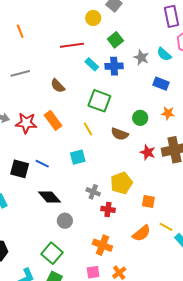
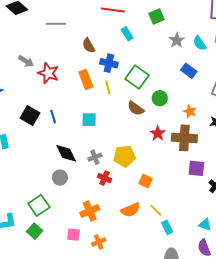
blue cross: (114, 66) -> (109, 63), moved
green square: (99, 101) -> (137, 77), moved
orange star: (168, 113) -> (190, 111), moved
orange rectangle: (53, 120) -> (86, 79), moved
yellow line: (88, 129) -> (108, 87), moved
blue line: (42, 164) -> (53, 117), turned 32
gray cross: (93, 192) -> (95, 157), turned 32
black diamond: (50, 197) -> (66, 153), moved
orange cross: (102, 245) -> (90, 211), turned 30

